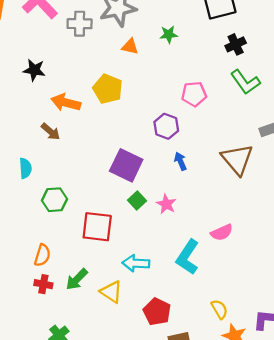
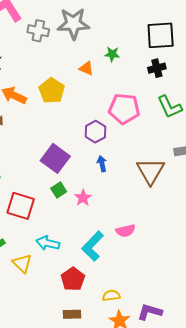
black cross: (236, 44) -> (157, 68), moved
orange triangle: (130, 47) -> (86, 68), moved
pink pentagon: (194, 94) -> (124, 109), size x1.4
yellow semicircle: (219, 309) -> (111, 296), turned -78
red pentagon: (157, 312) -> (73, 279), moved

